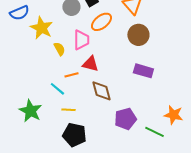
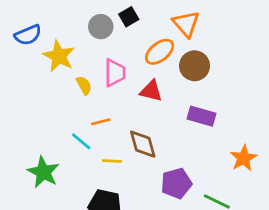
orange ellipse: (101, 22) -> (160, 52), moved
red triangle: (90, 64) -> (151, 91), moved
yellow line: (68, 110) -> (112, 161), moved
orange star: (173, 115) -> (243, 158), moved, turned 30

